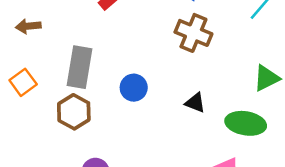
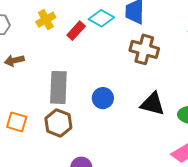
orange square: (23, 82) -> (17, 122), moved, turned -30
black triangle: (195, 103) -> (153, 104), size x1.5

